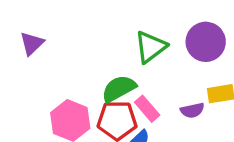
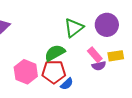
pink rectangle: (147, 109) -> (95, 55), moved

